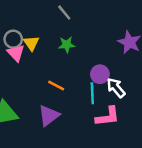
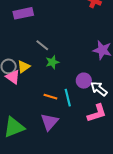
gray line: (64, 13) -> (42, 45), moved
yellow triangle: (31, 43) -> (24, 67), turned 40
cyan line: (92, 93) -> (68, 98), moved

